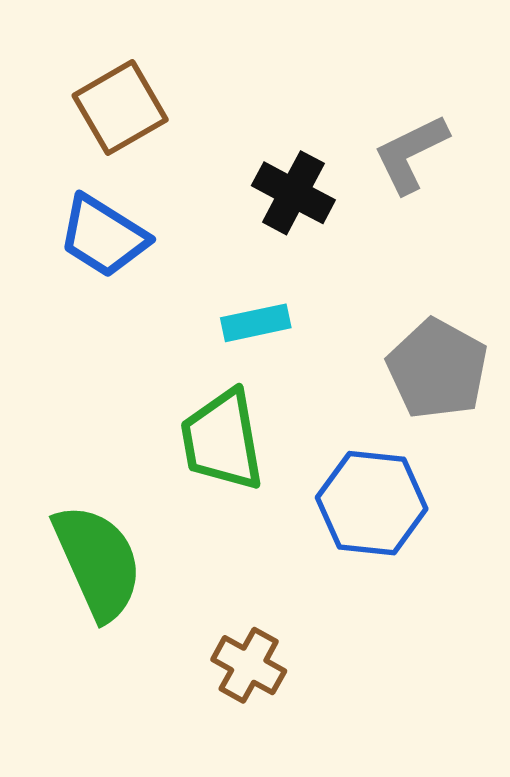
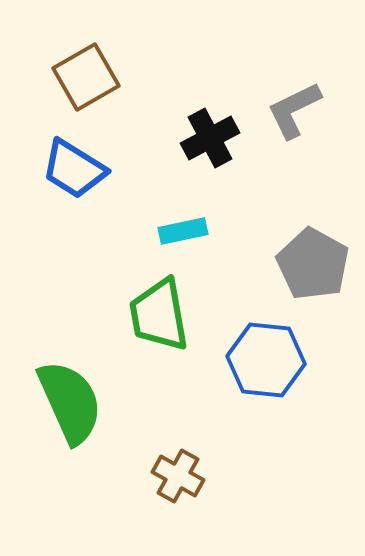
black cross: (293, 193) -> (210, 138), turned 34

